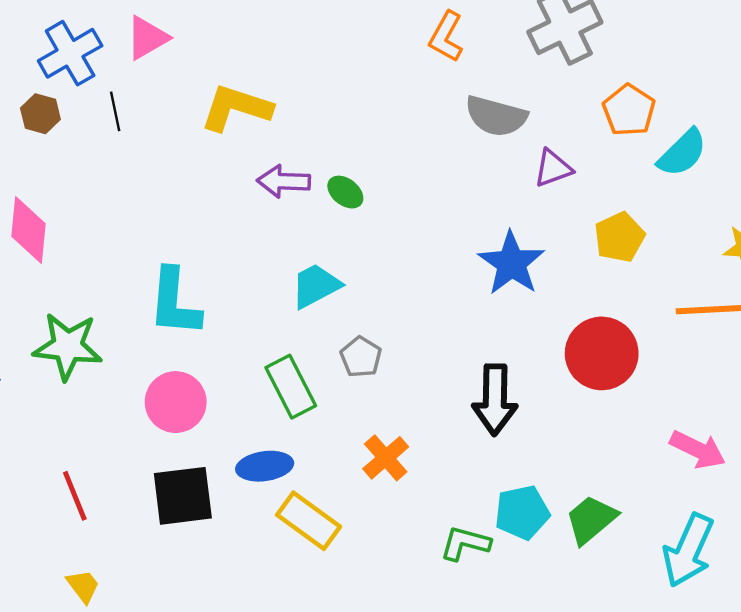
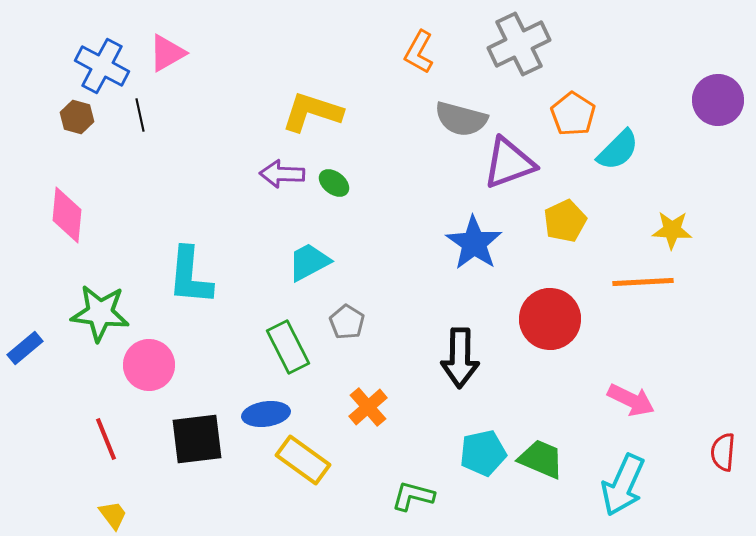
blue cross: (70, 53) -> (102, 66), turned -32
yellow L-shape: (236, 108) -> (312, 112), moved
purple triangle: (553, 168) -> (509, 163), size x1.6
pink circle: (176, 402) -> (149, 365), moved
green trapezoid: (591, 520) -> (541, 459), turned 63
green L-shape: (465, 543) -> (413, 496), moved

